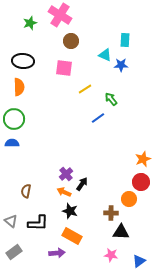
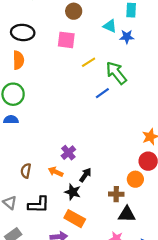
green arrow: (111, 99) -> (116, 73), size x1.6
black arrow: (82, 184) -> (85, 175), moved
orange arrow: (64, 192) -> (56, 172), moved

